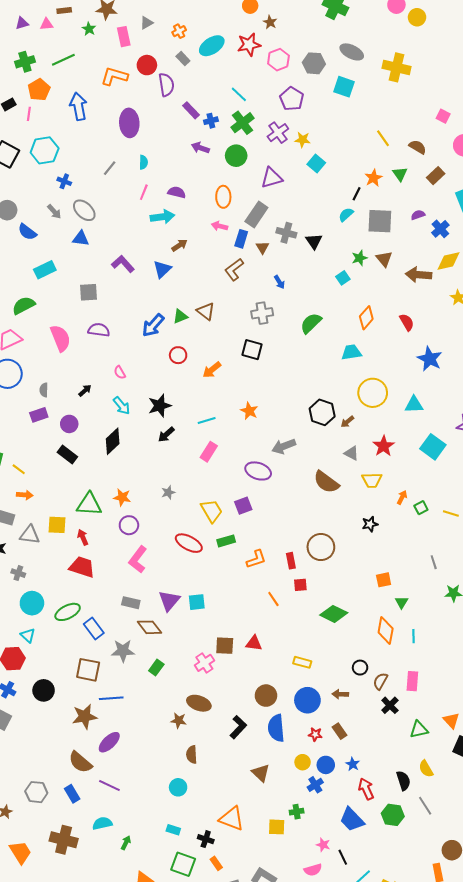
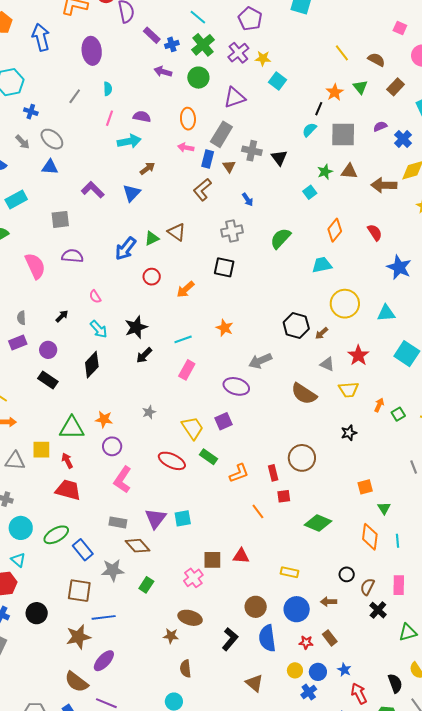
brown triangle: (384, 259) -> (349, 171), turned -42
green rectangle: (226, 541) -> (209, 457), turned 54

